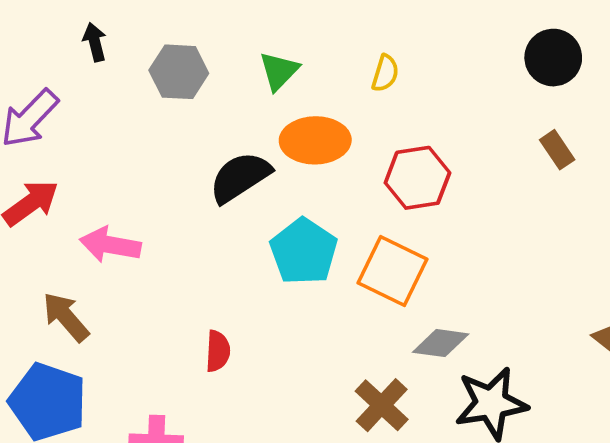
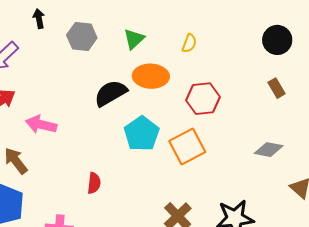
orange square: (393, 271) -> (187, 146), turned 33
gray diamond: (441, 343) -> (269, 150), moved

